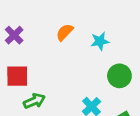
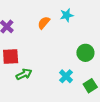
cyan star: (100, 41) -> (67, 15), moved

